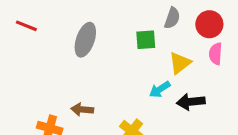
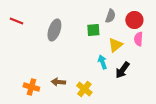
cyan arrow: (160, 89) -> (102, 62), turned 104
black arrow: (191, 102) -> (122, 70), turned -48
brown arrow: (82, 110) -> (58, 82), moved

